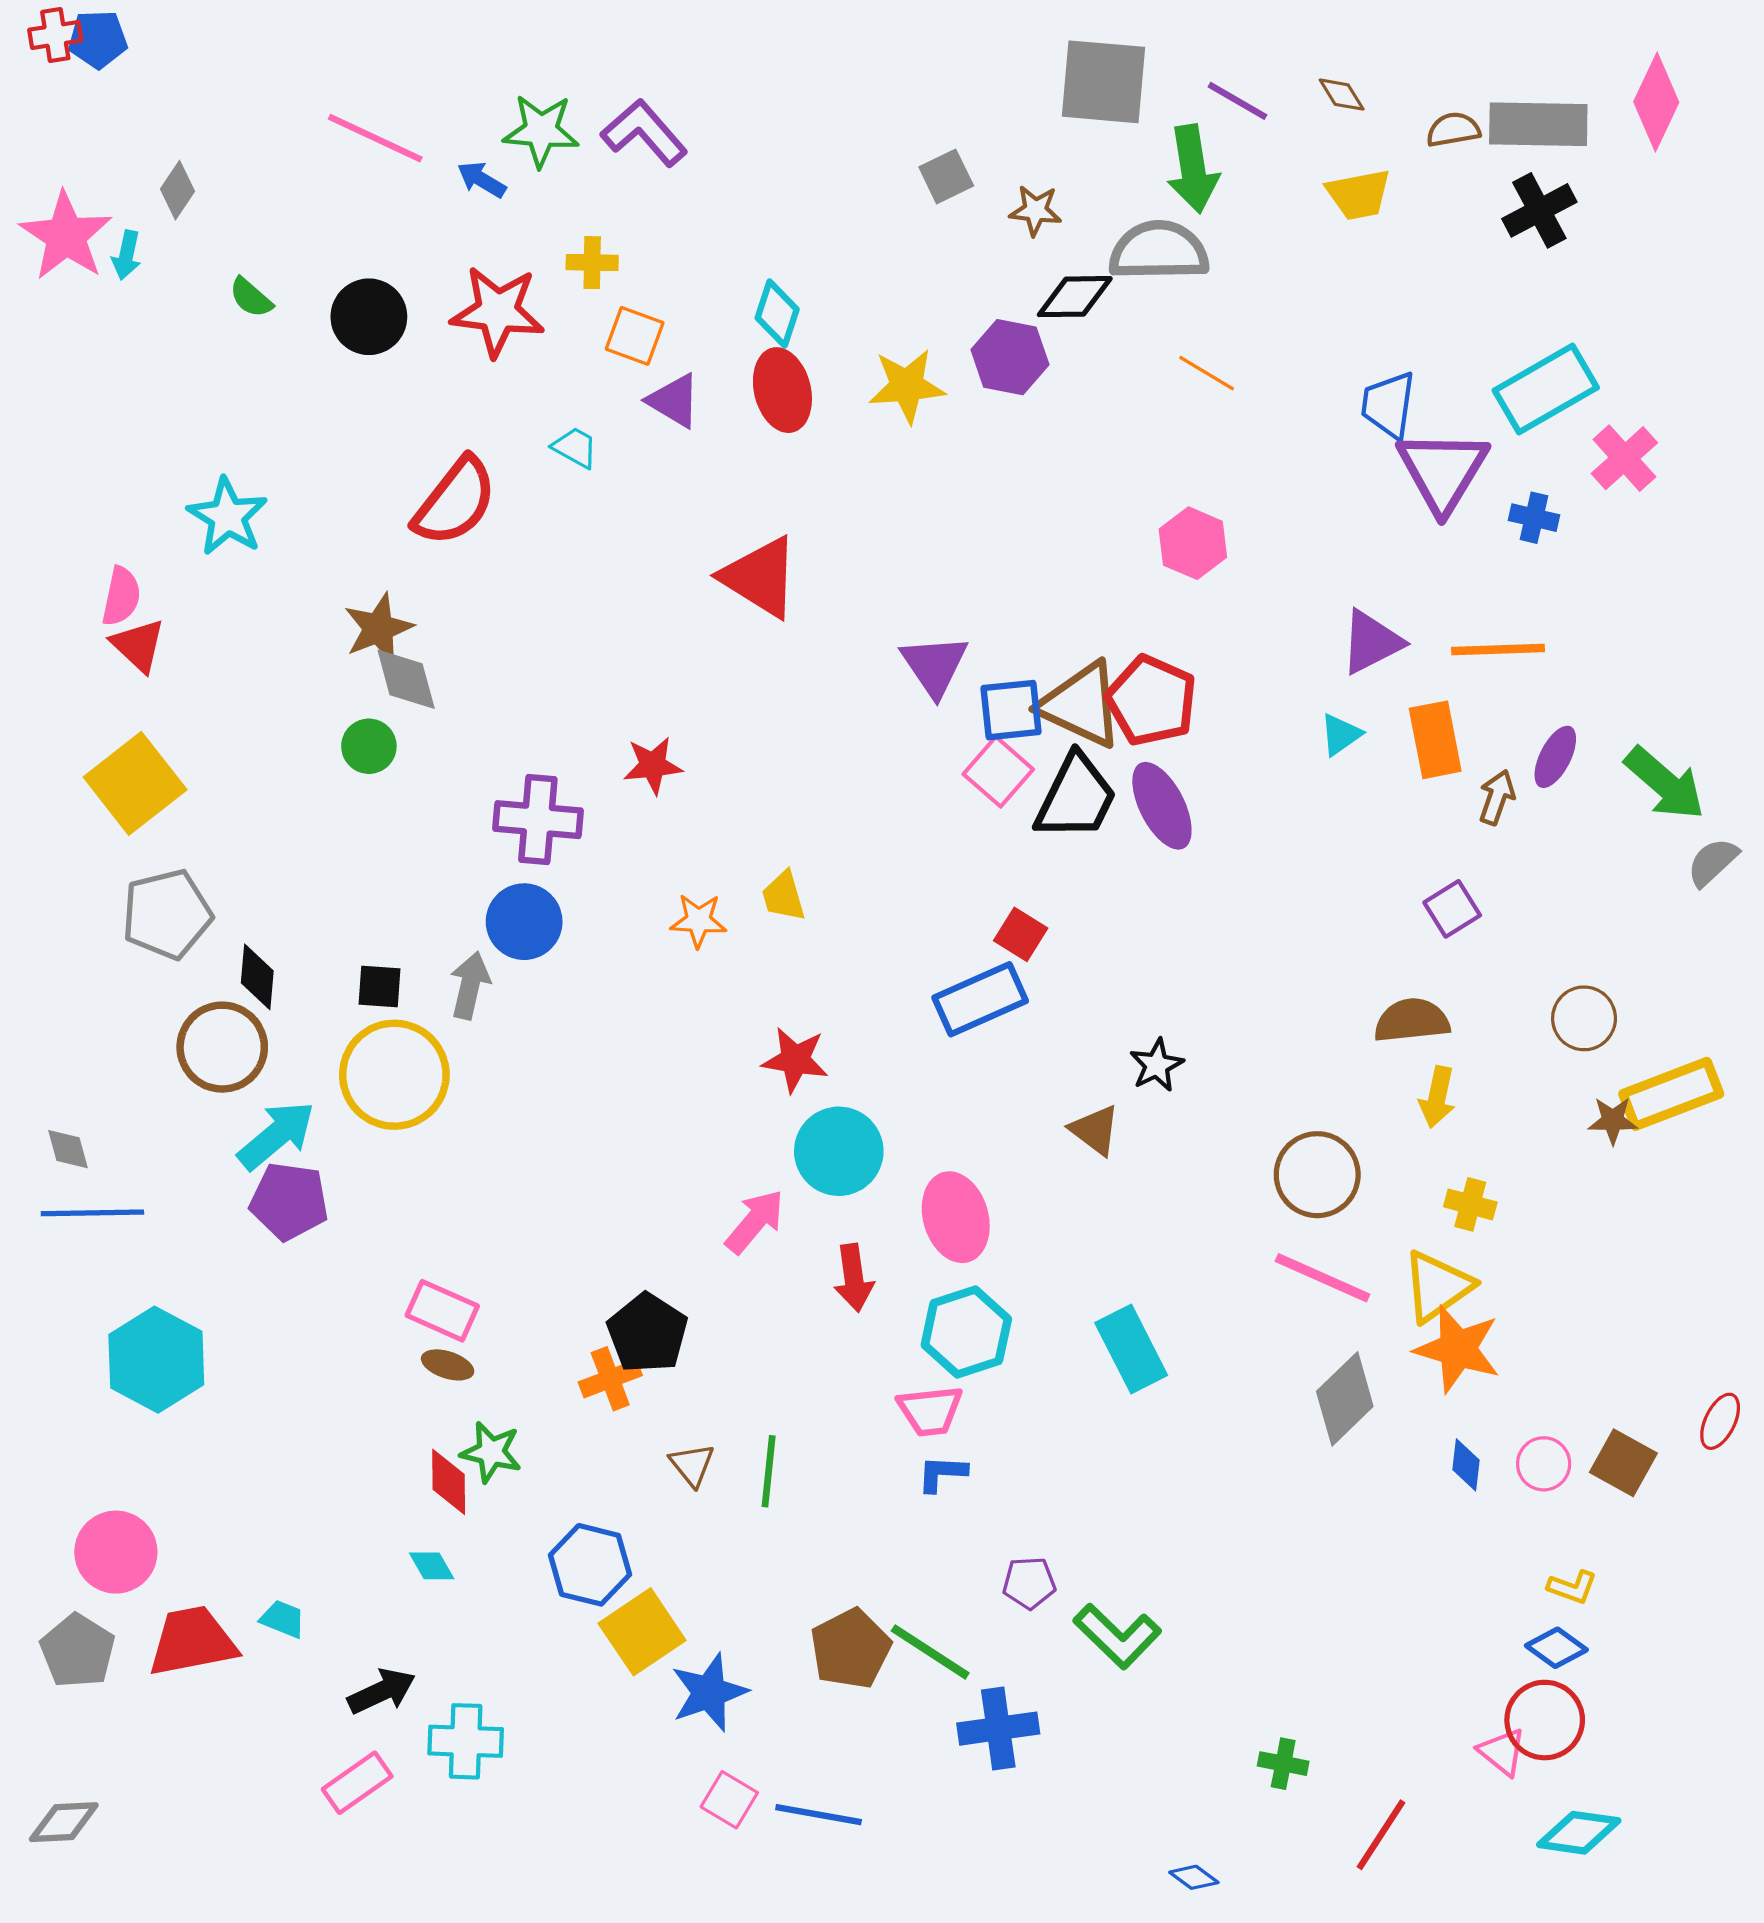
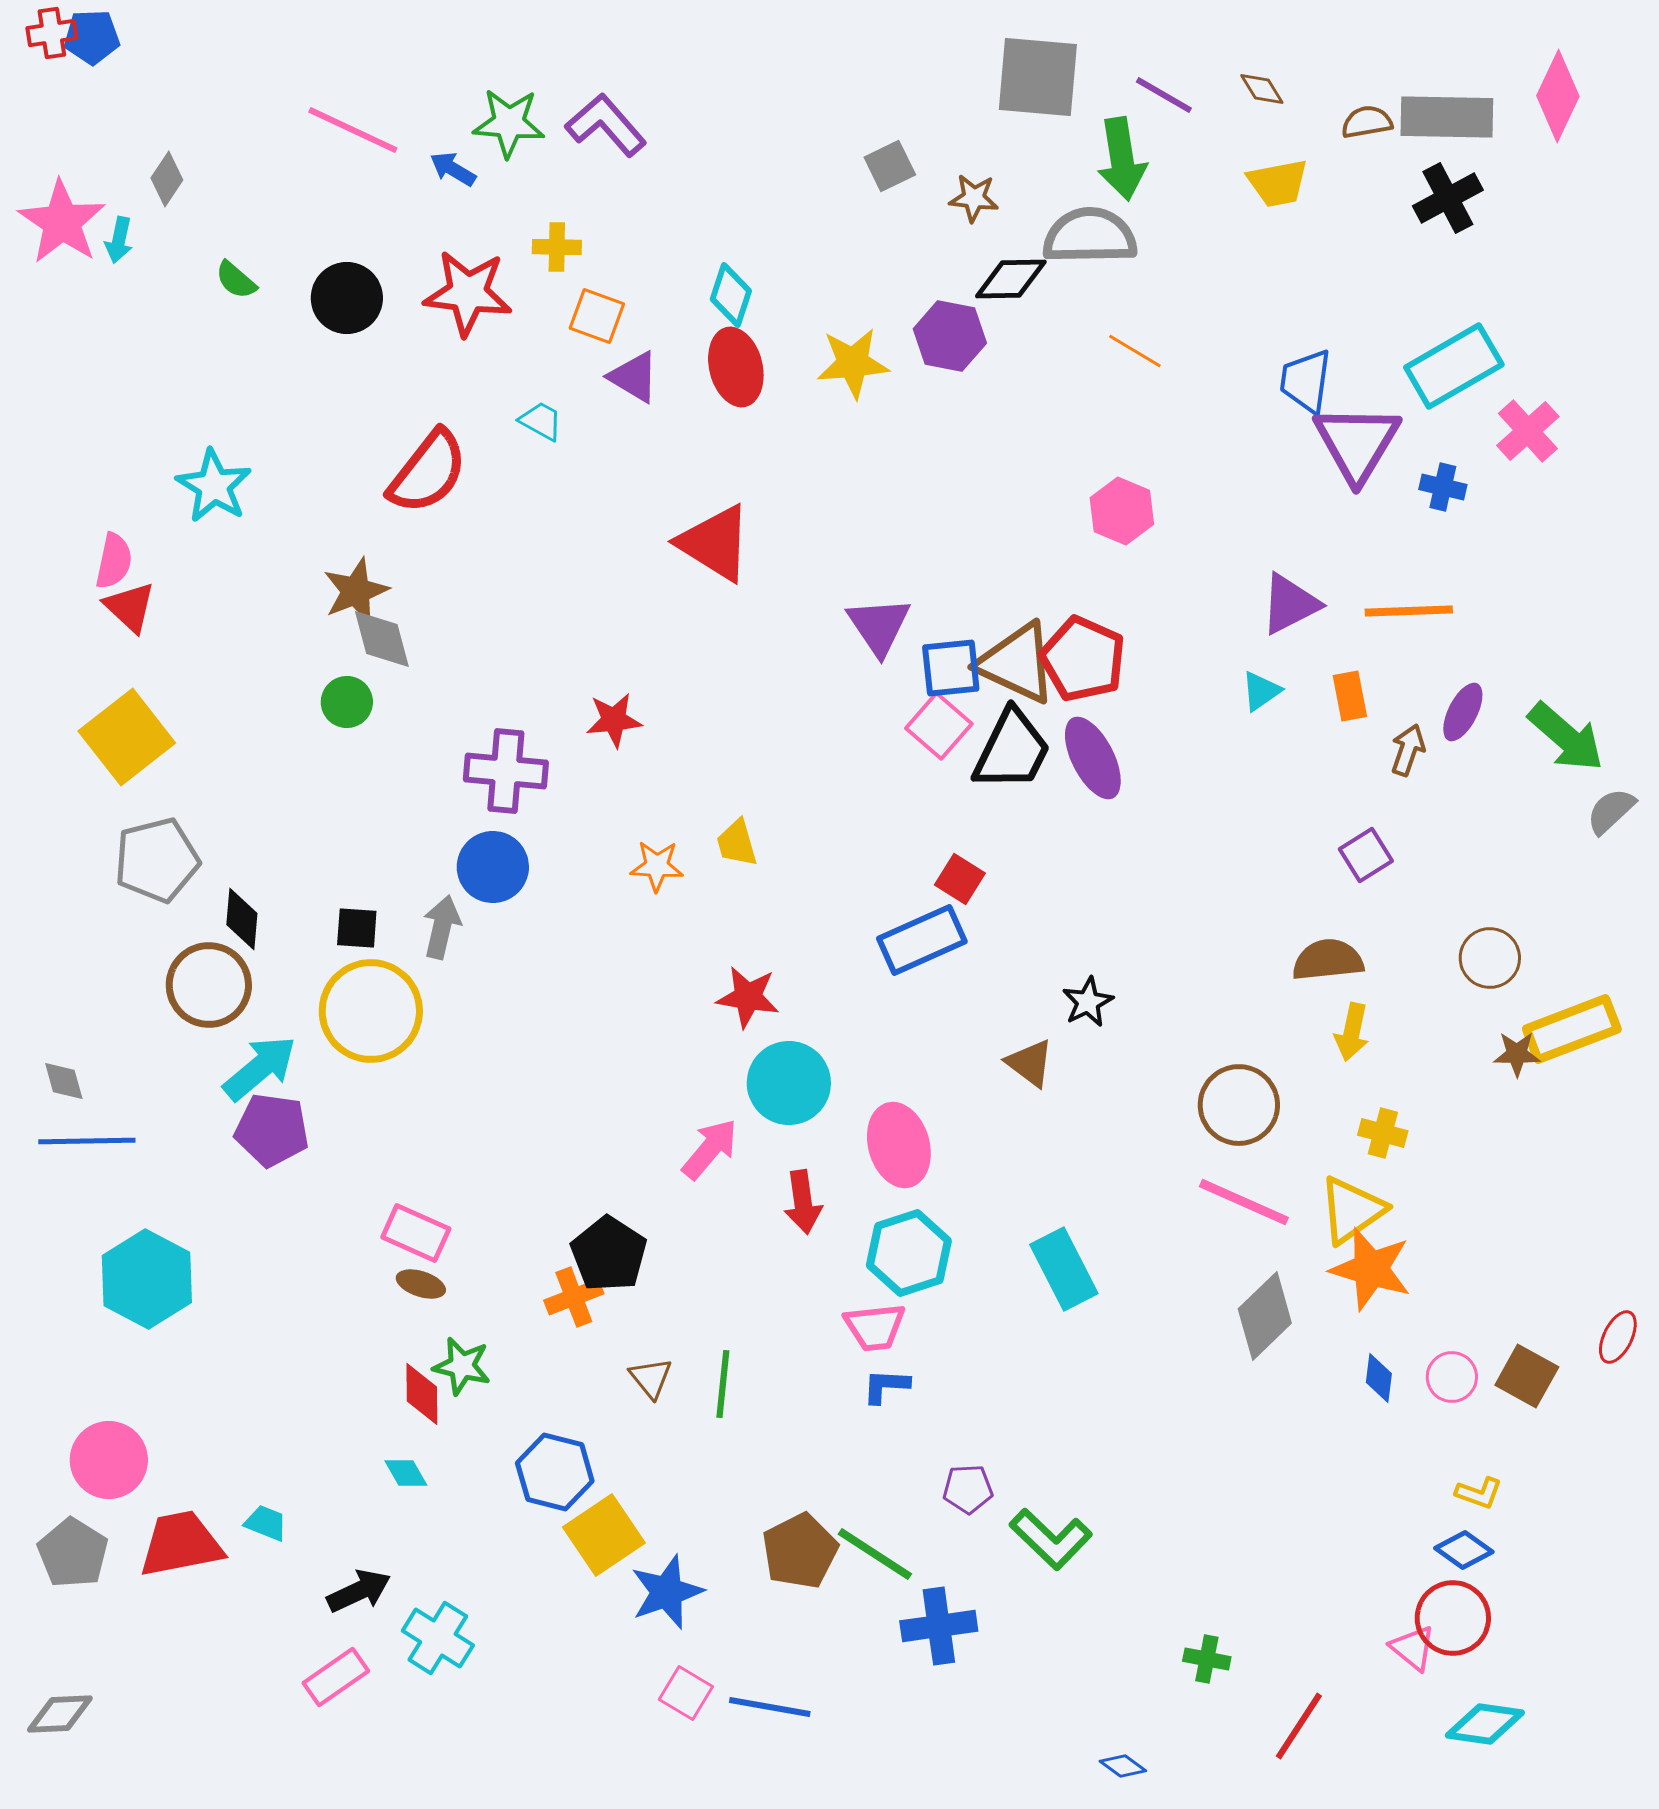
orange rectangle: (1435, 740) -> (1350, 696), size x0.7
cyan cross: (466, 1741) -> (438, 1638), turned 30

